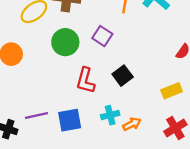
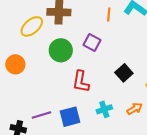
black square: (123, 76) -> (124, 73), moved
orange arrow: (132, 124) -> (135, 109), moved

